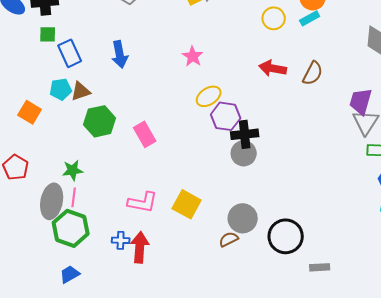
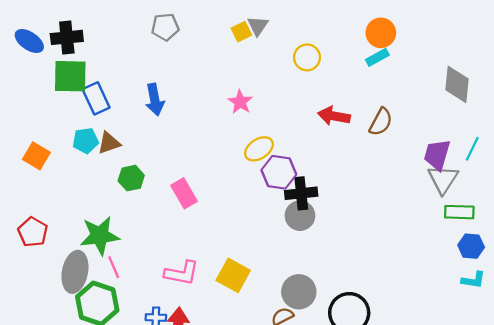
yellow circle: (274, 18) -> (307, 57), moved
green square: (48, 34) -> (70, 76), size x1.8
orange square: (30, 112) -> (36, 156), moved
green hexagon: (100, 121) -> (131, 178), size x0.7
green star: (73, 170) -> (100, 236), size x1.6
pink line: (74, 197) -> (114, 267), moved, turned -30

